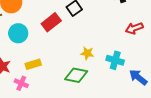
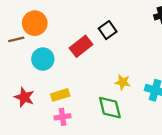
green diamond: (76, 75) -> (110, 108), turned 65
pink cross: (21, 83) -> (62, 117), moved, turned -32

